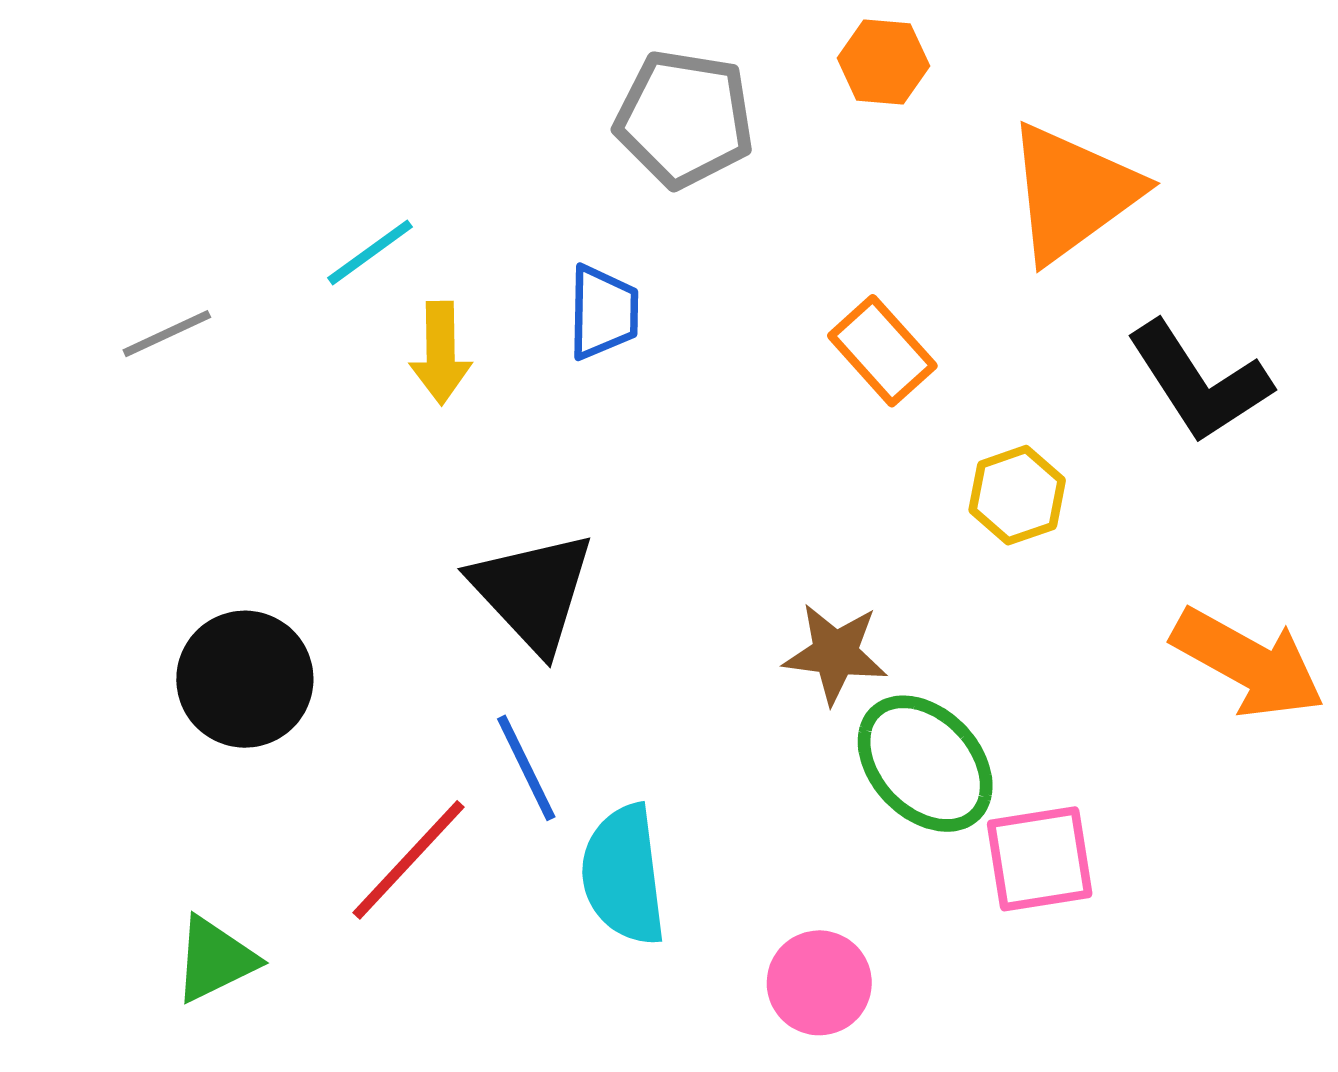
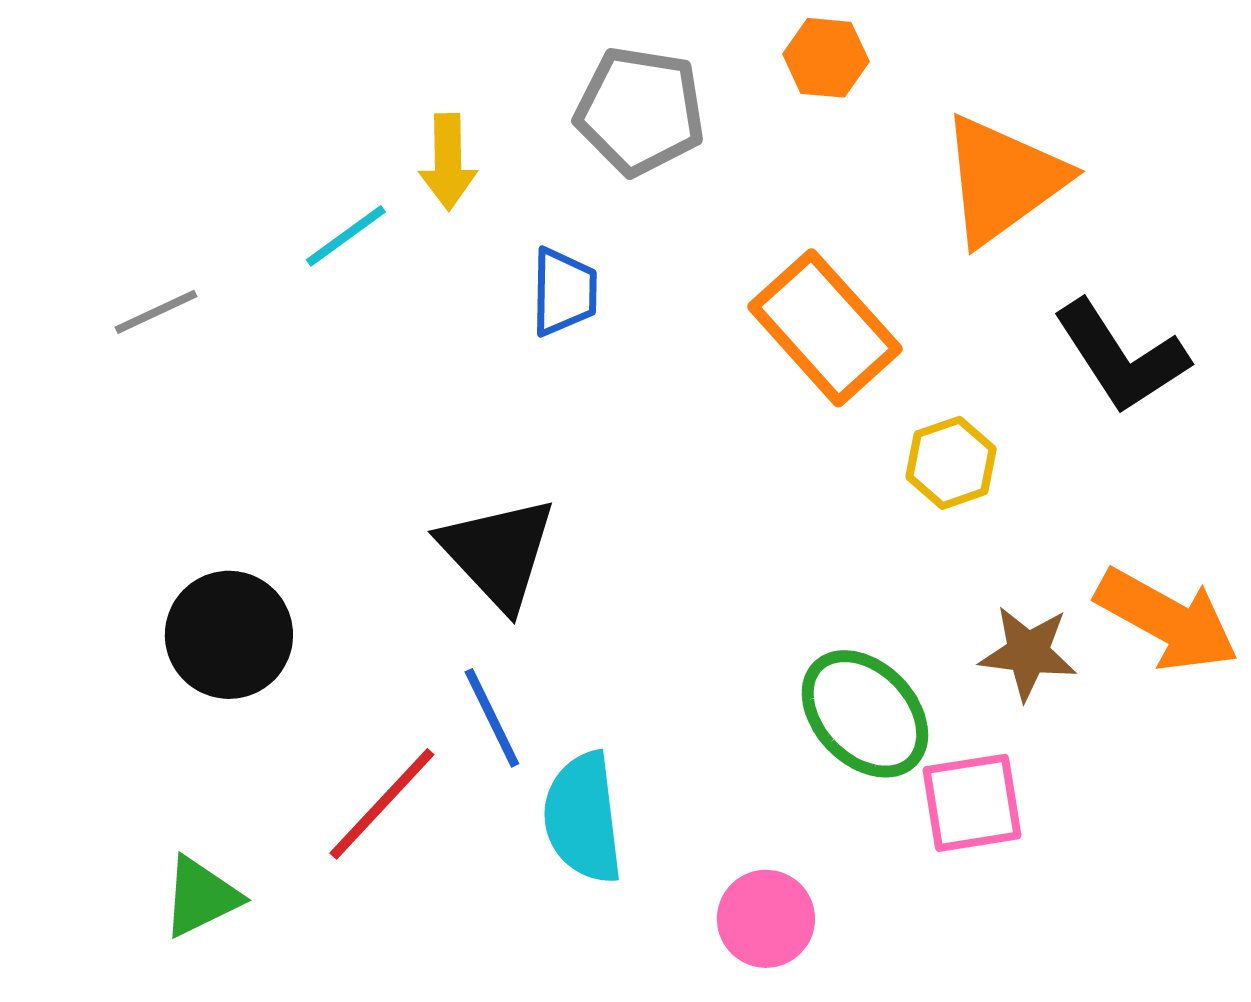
orange rectangle: (882, 351) -> (825, 328), size x1.5
yellow arrow: (441, 353) -> (448, 162), moved
brown star: (835, 653) -> (1028, 653), moved

